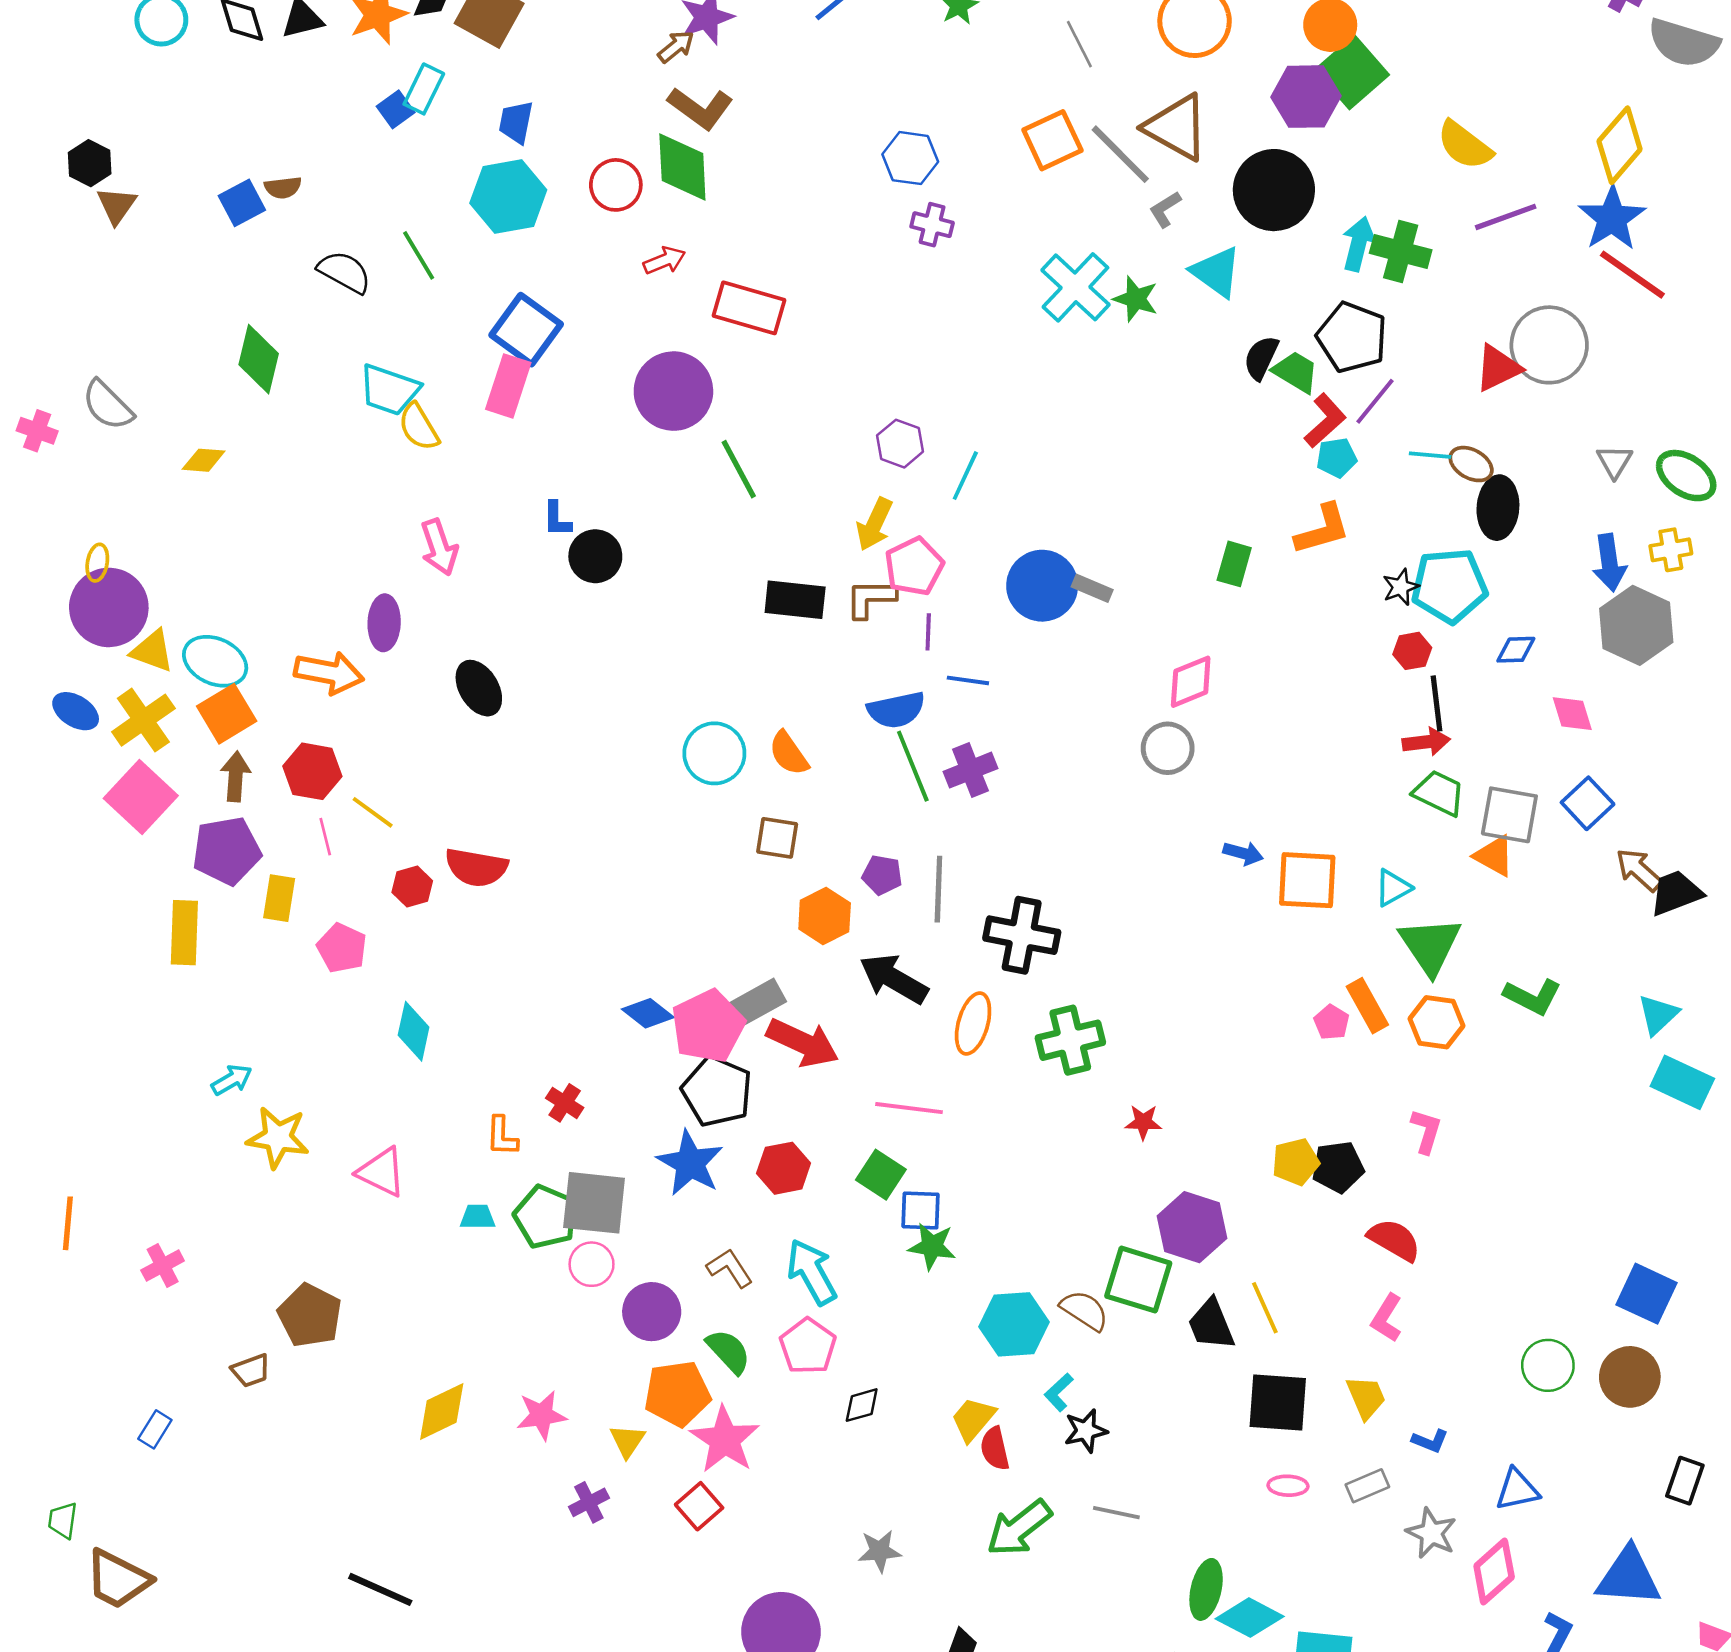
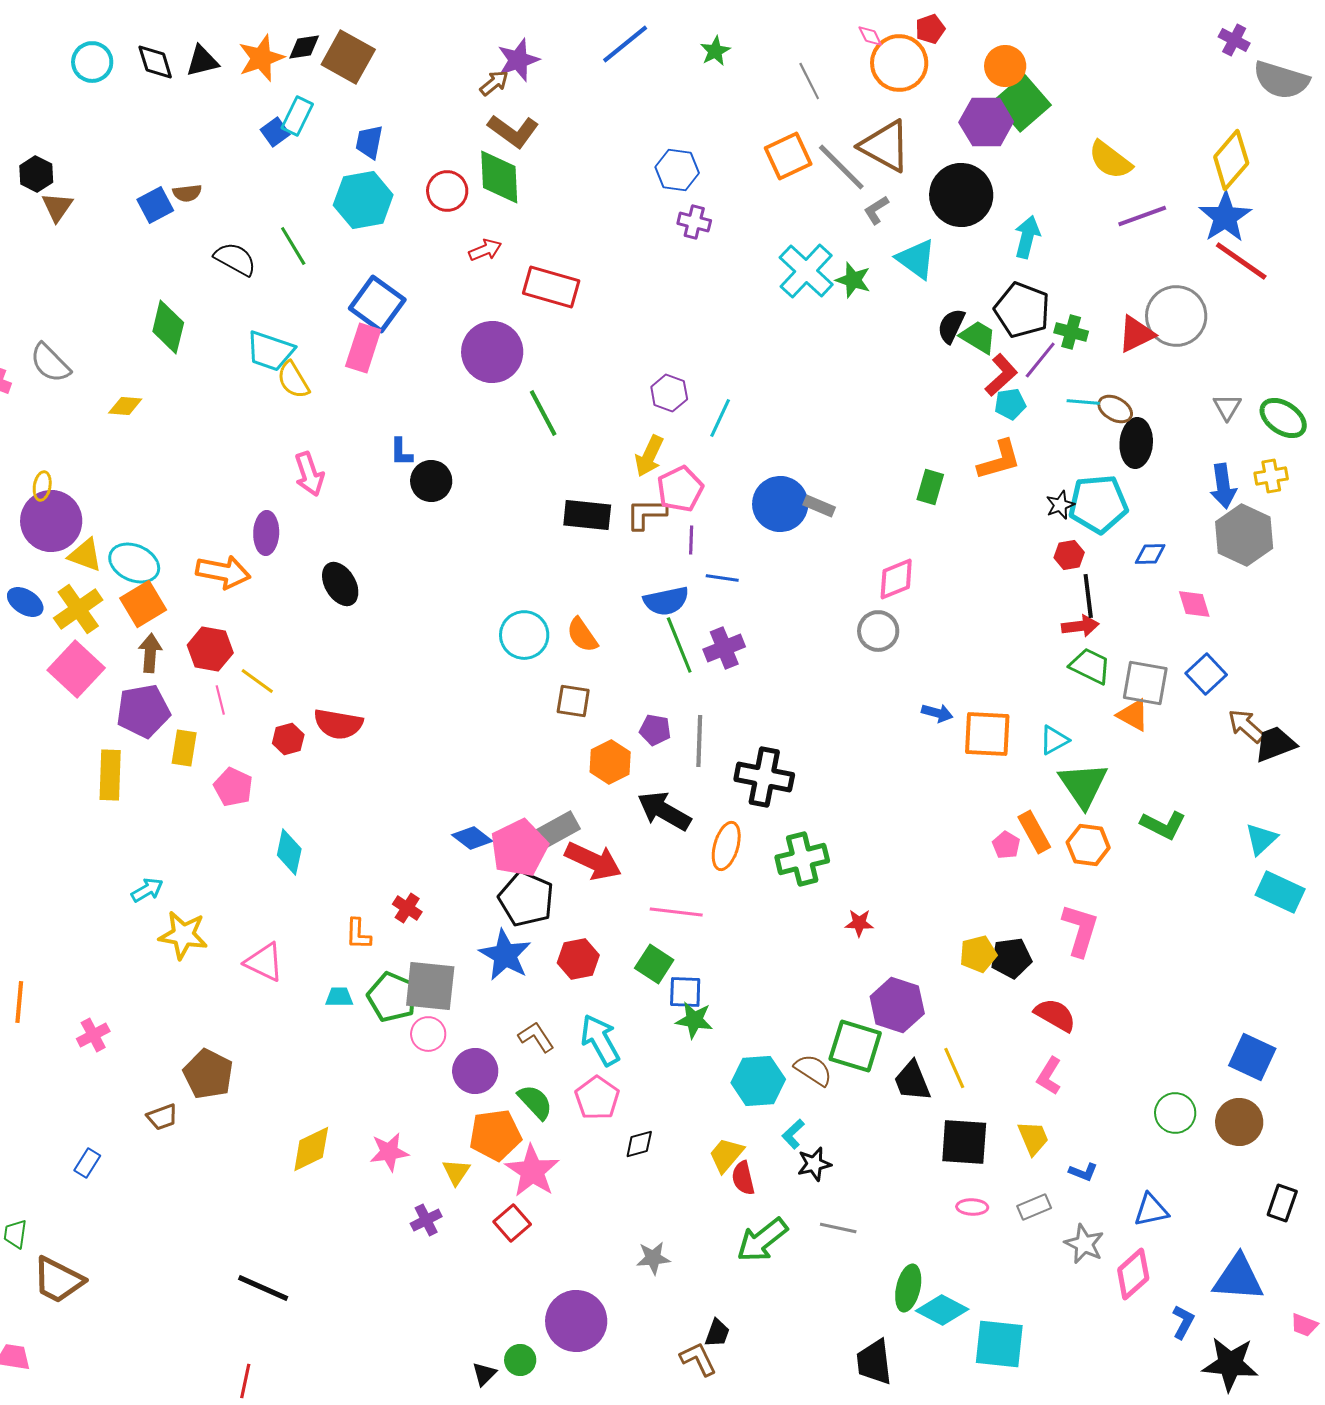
green cross: (1401, 252) -> (1071, 332), moved, size x0.7
pink L-shape: (1426, 1131) -> (1080, 930), size x1.5

